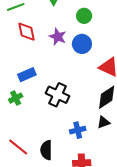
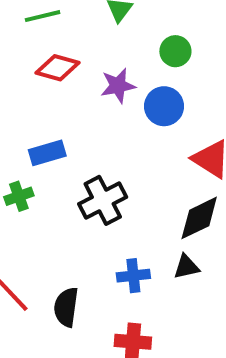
red diamond: (27, 32) -> (58, 68), turned -70
purple star: (58, 37) -> (118, 86), turned 30
black cross: (58, 95) -> (103, 200), turned 30

